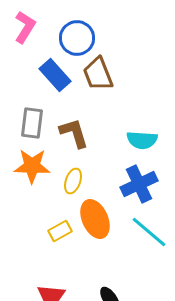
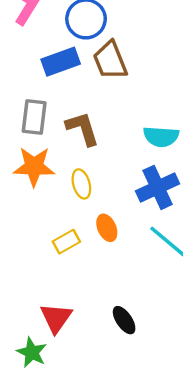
blue rectangle: (55, 75) -> (61, 62), turned -68
yellow ellipse: (73, 181) -> (81, 184), turned -35
orange ellipse: (95, 219) -> (107, 228), size x0.6

